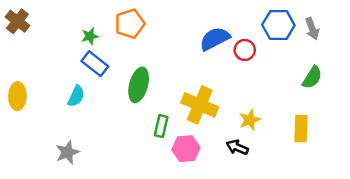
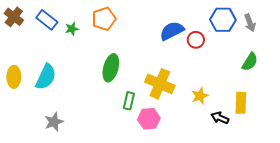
blue rectangle: (95, 64) -> (47, 20), moved
cyan semicircle: (76, 96) -> (46, 77), moved, size x1.5
black arrow: (237, 147) -> (220, 118), moved

